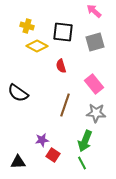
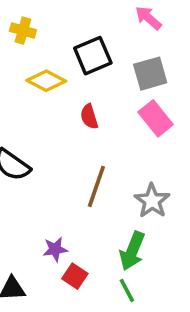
yellow cross: (27, 26) -> (23, 30), moved
black square: (63, 32) -> (93, 56), turned -30
pink rectangle: (94, 84) -> (156, 118), moved
gray star: (96, 113) -> (152, 201), turned 30

